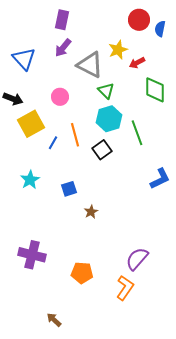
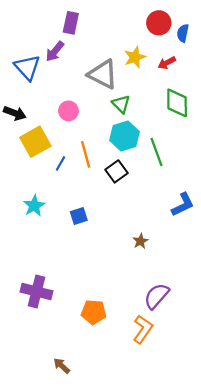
purple arrow: (63, 48) -> (55, 51), moved
red arrow: (137, 63) -> (167, 63), moved
brown star: (91, 212) -> (141, 241), moved

